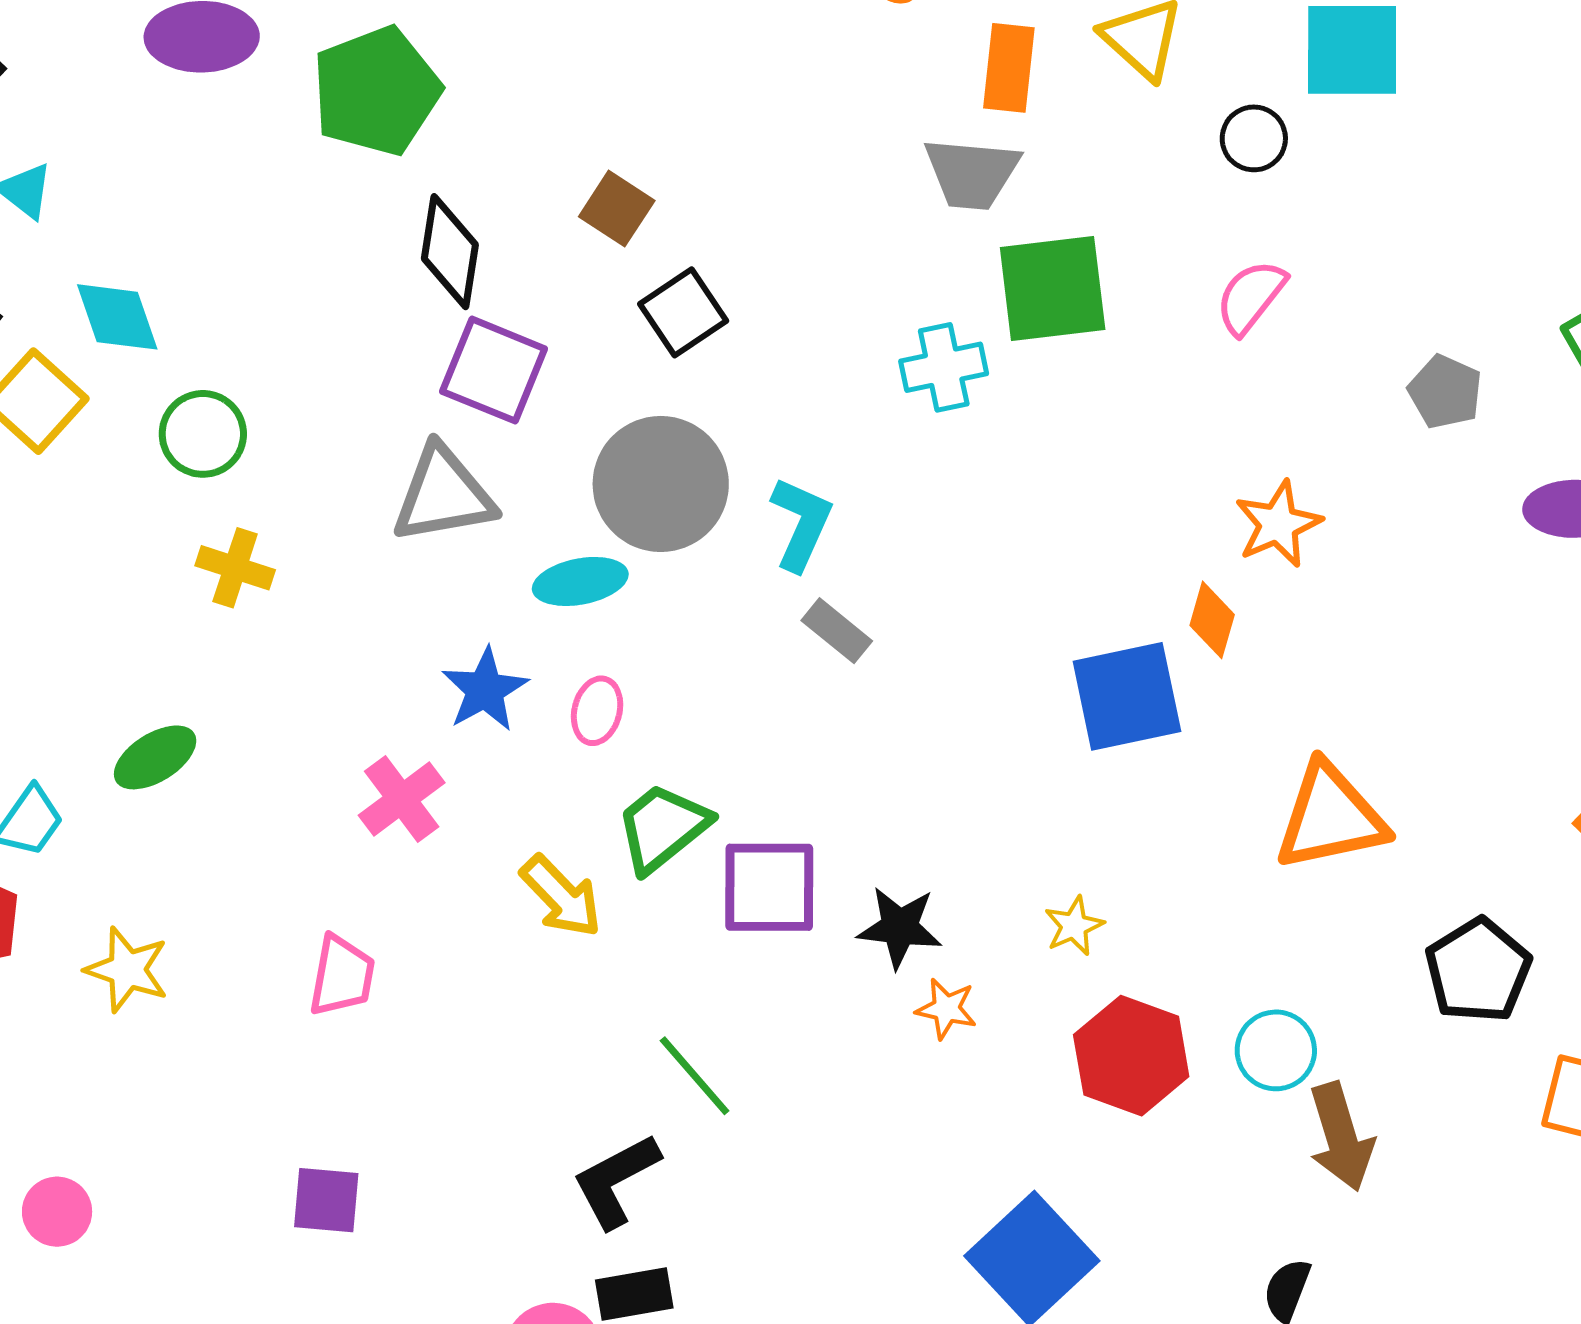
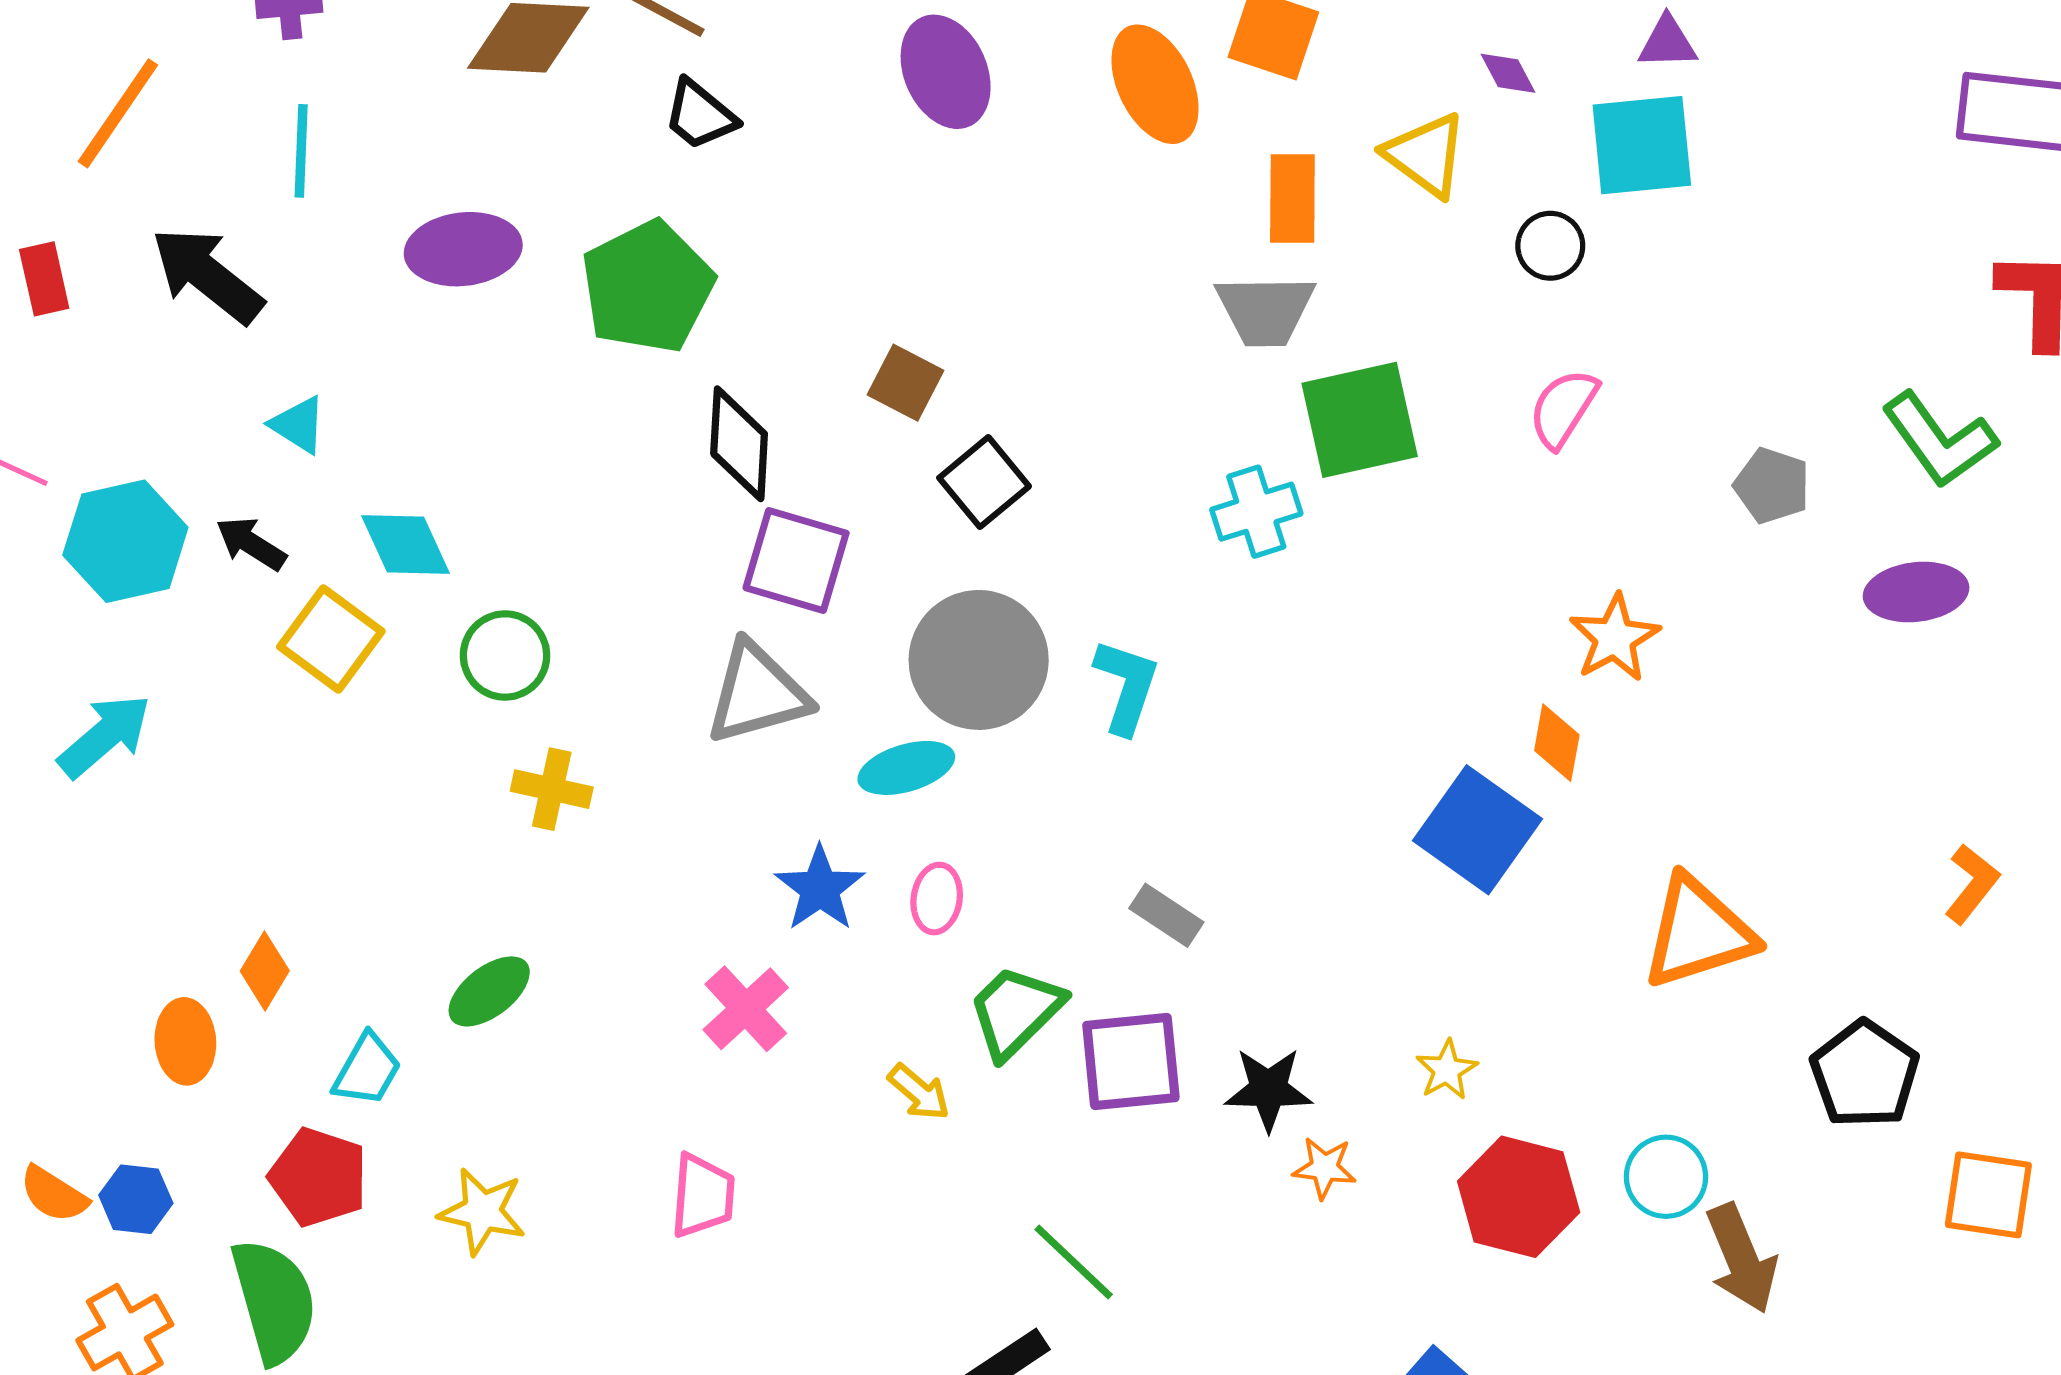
gray rectangle: (837, 631) -> (1166, 915), moved
blue square: (1127, 696) -> (1477, 830), turned -37
yellow arrow: (561, 896) -> (919, 1092), size x0.7

